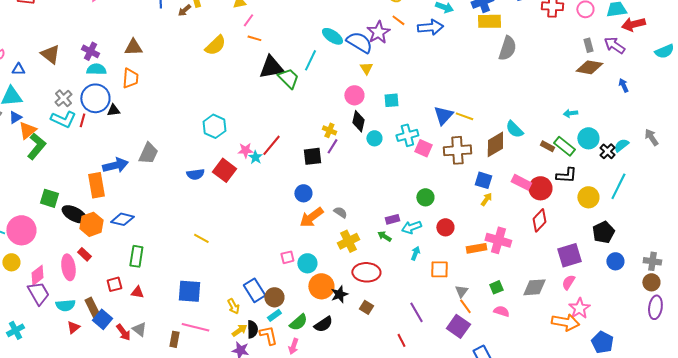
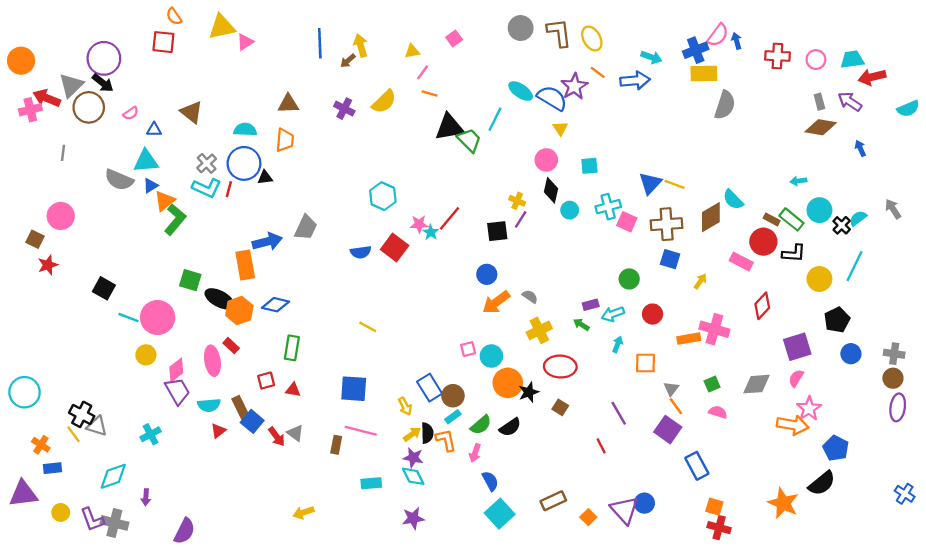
purple cross: (90, 51) -> (344, 109), moved
blue square: (483, 180) -> (670, 259), moved
red circle: (540, 188) -> (763, 242), moved

